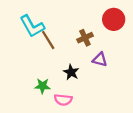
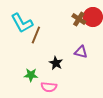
brown cross: (85, 38) -> (79, 19), moved, turned -32
brown line: (48, 40) -> (36, 35), turned 54

